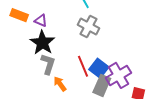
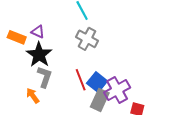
orange rectangle: (19, 15) -> (17, 37), moved
orange arrow: (60, 84) -> (33, 96), moved

